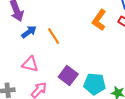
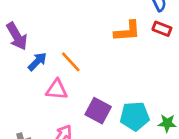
orange L-shape: (99, 20) -> (127, 31), turned -120
pink triangle: (30, 64) -> (57, 90), moved

